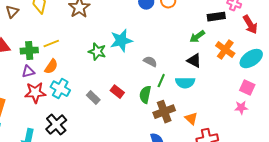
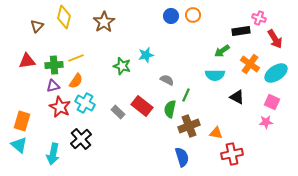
cyan star: (121, 41) -> (146, 55), size x0.7
black triangle: (194, 61) -> (237, 97), moved
gray semicircle: (150, 62) -> (167, 80), moved
cyan semicircle: (185, 83) -> (215, 75), moved
red rectangle: (117, 92) -> (142, 106), size x1.5
red star: (35, 93) -> (60, 107), turned 30
orange triangle: (191, 119) -> (216, 133), turned -32

